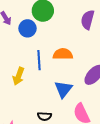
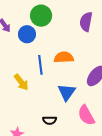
yellow arrow: (19, 76) -> (21, 82), turned -54

